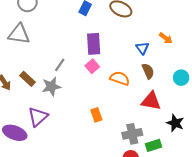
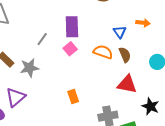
orange arrow: (166, 38) -> (143, 23), turned -32
gray line: (60, 65) -> (42, 39), moved
orange semicircle: (120, 78) -> (103, 52), moved

